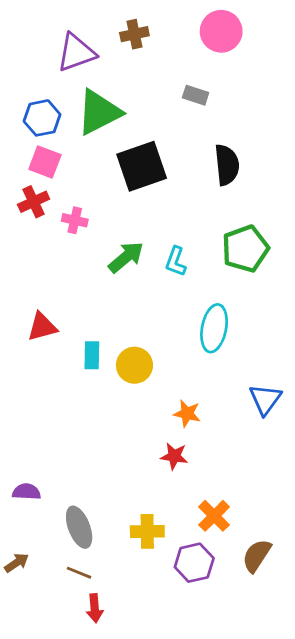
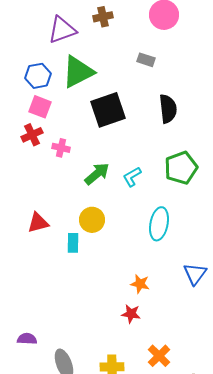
cyan L-shape: (176, 261) -> (132, 177), turned 40
yellow circle: (134, 365) -> (92, 220), moved

